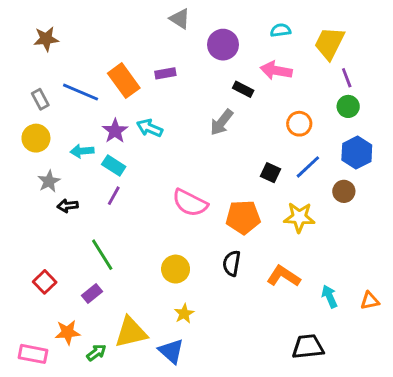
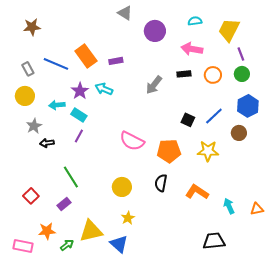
purple rectangle: (165, 73) -> (116, 61), moved
black rectangle: (243, 89) -> (184, 74), moved, turned -32
orange circle: (299, 124) -> (213, 75), moved

